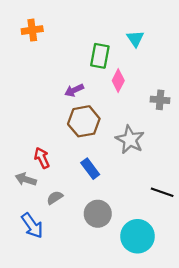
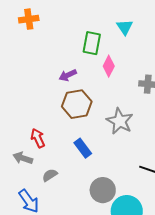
gray circle: (98, 214) -> (103, 190), moved

